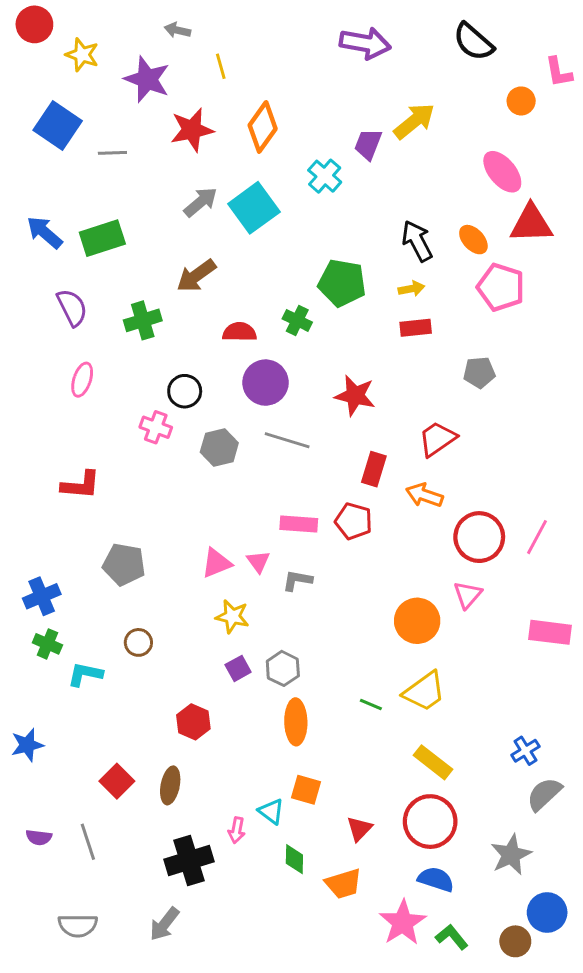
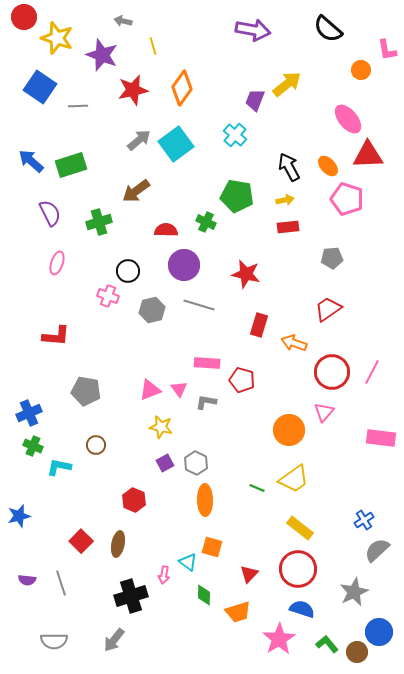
yellow star: (82, 55) -> (57, 38), size x1.4
cyan cross: (325, 176) -> (235, 135), moved
red trapezoid: (437, 439) -> (328, 309), moved
red pentagon: (354, 521) -> (242, 380), moved
green L-shape: (452, 937) -> (327, 644), moved

